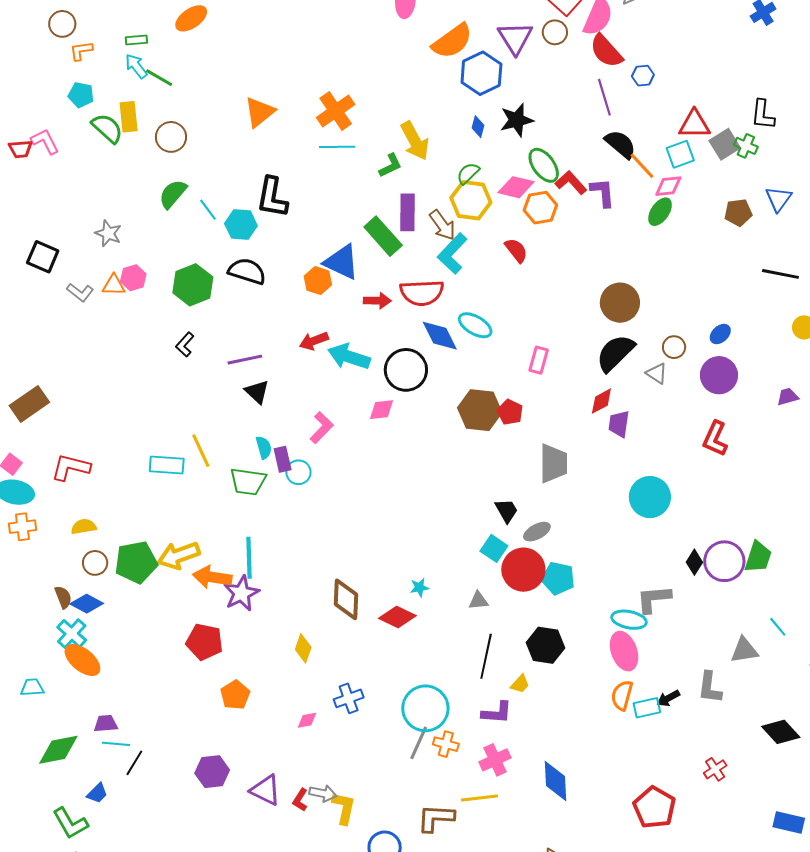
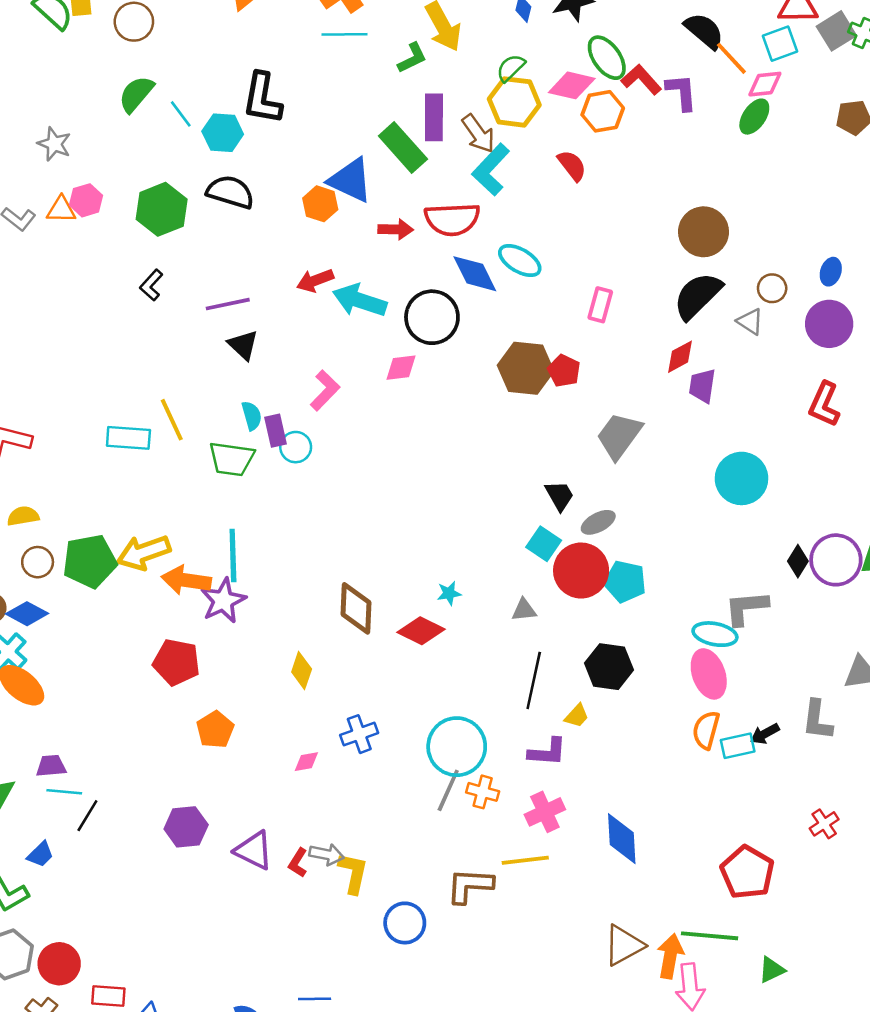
blue ellipse: (720, 334) -> (831, 272), turned -30
gray trapezoid: (553, 463) -> (619, 436), turned -144

